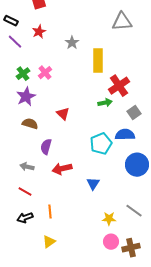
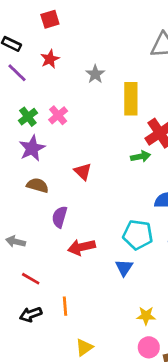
cyan pentagon: (101, 144) -> (138, 235), moved, turned 30
gray arrow: (27, 167) -> (16, 242), moved
yellow triangle: (49, 242) -> (84, 347), moved

